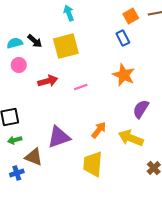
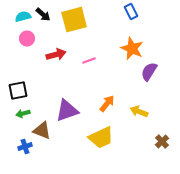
purple semicircle: (141, 109) -> (149, 72), moved
yellow arrow: (131, 138) -> (139, 112), size x0.7
yellow trapezoid: (93, 164) -> (101, 138), turned -120

